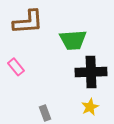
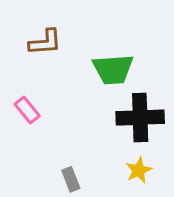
brown L-shape: (28, 22) -> (45, 42), size x0.7

